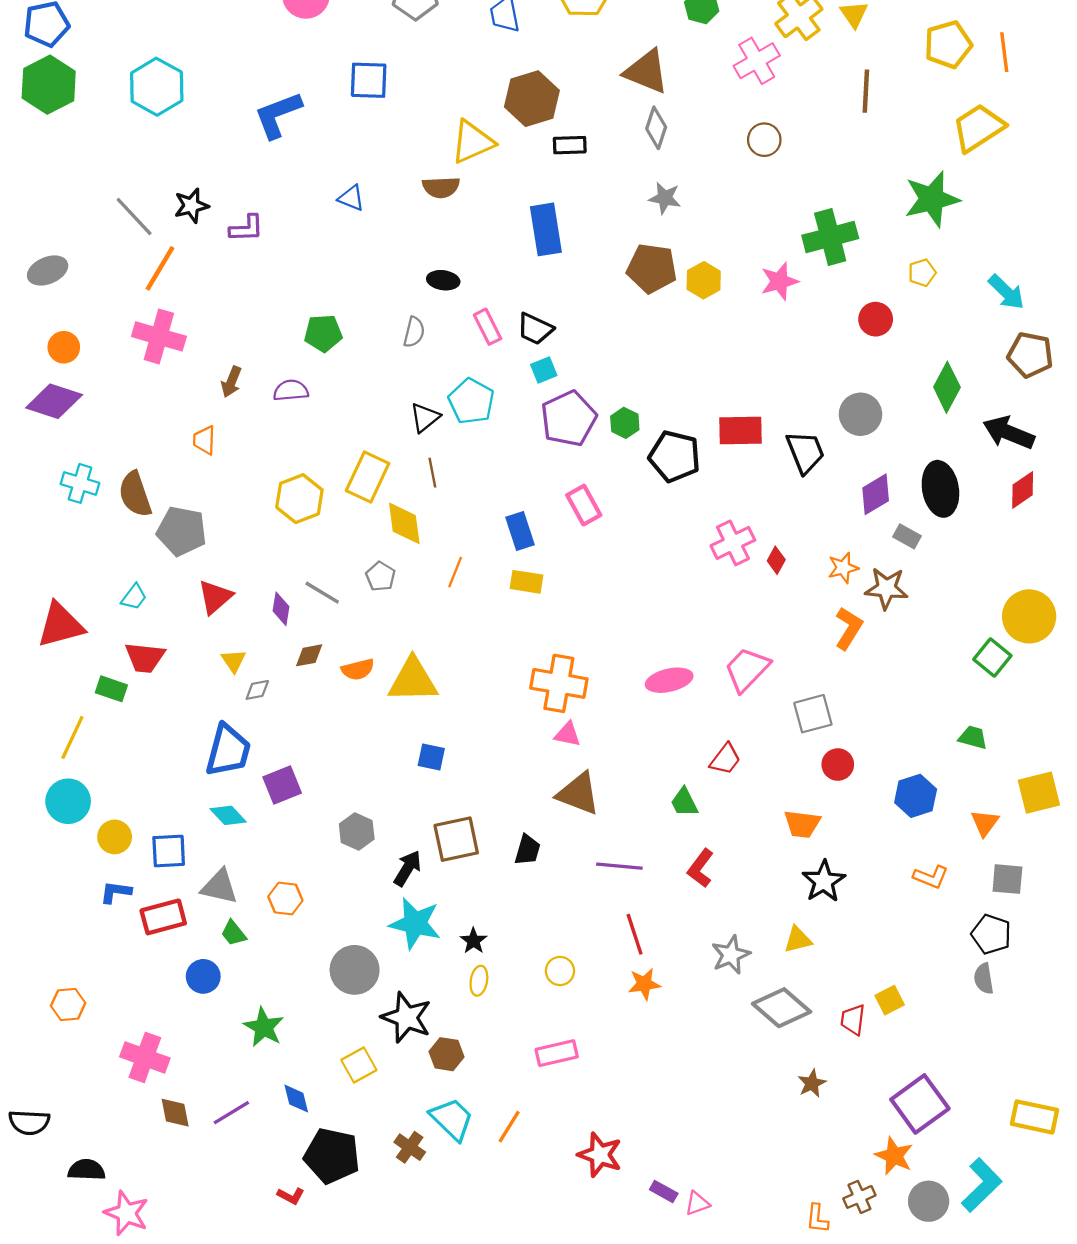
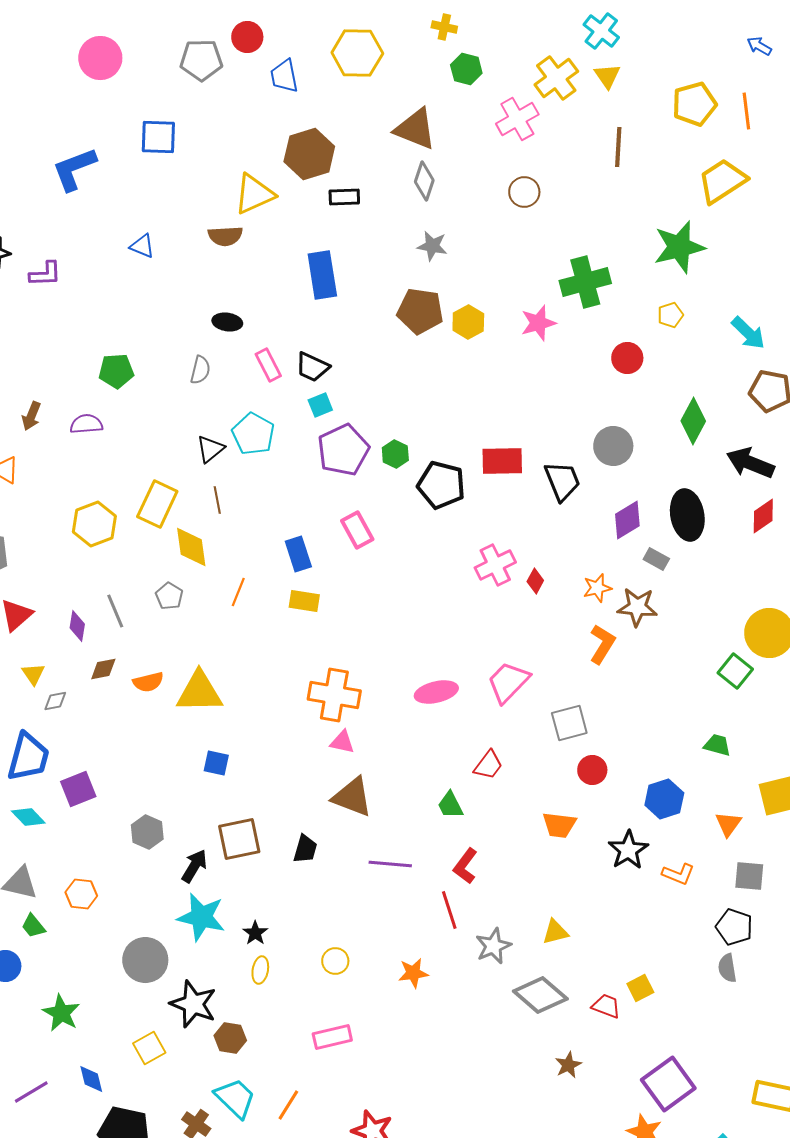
gray line: (322, 593) -> (115, 611), turned 36
black star: (824, 881) -> (628, 850), moved
red line: (635, 934) -> (449, 910), moved
red trapezoid: (853, 1020) -> (606, 1006), turned 104

